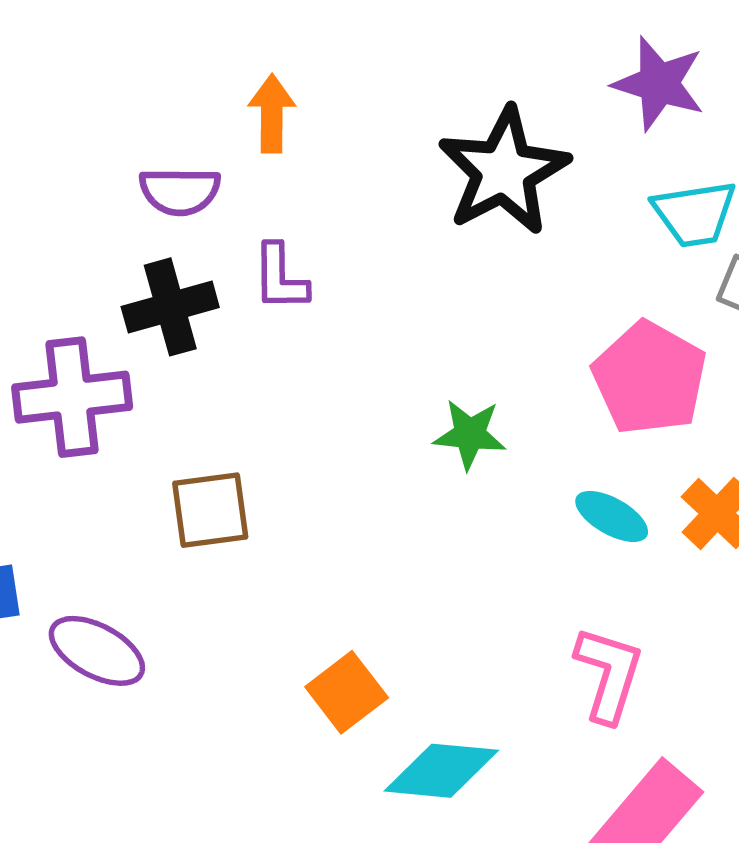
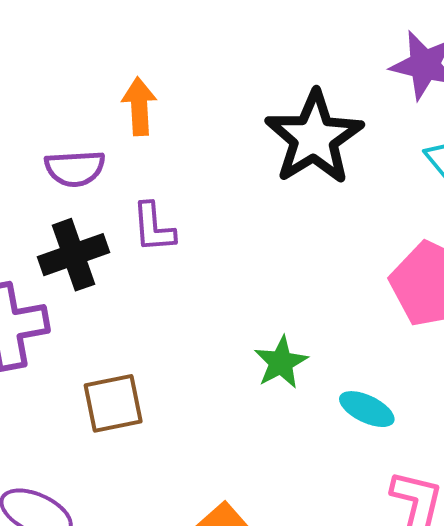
green star: (470, 434) -> (281, 362), moved, turned -30
cyan ellipse: (612, 516) -> (367, 409), moved

